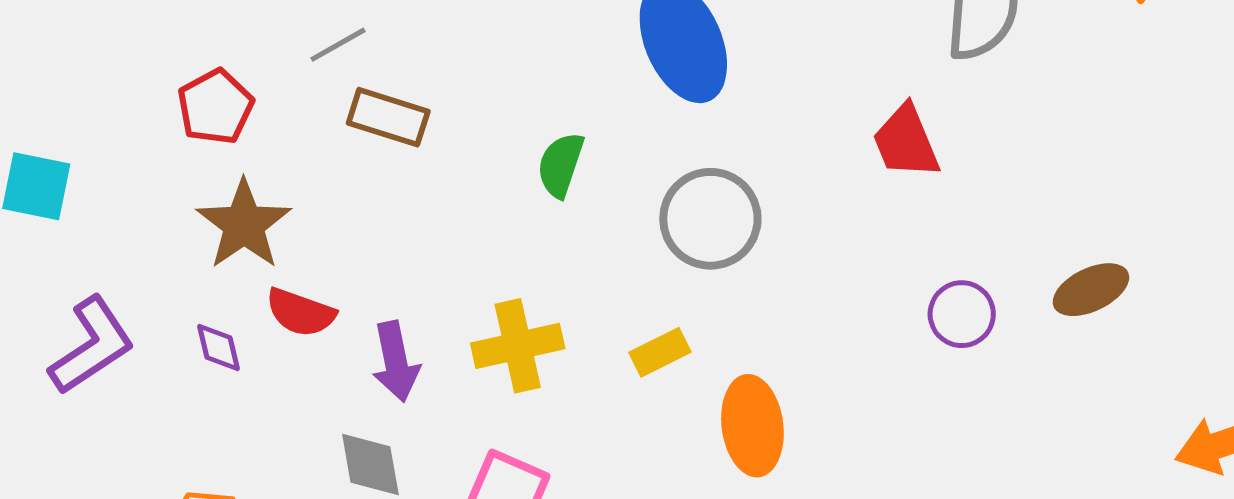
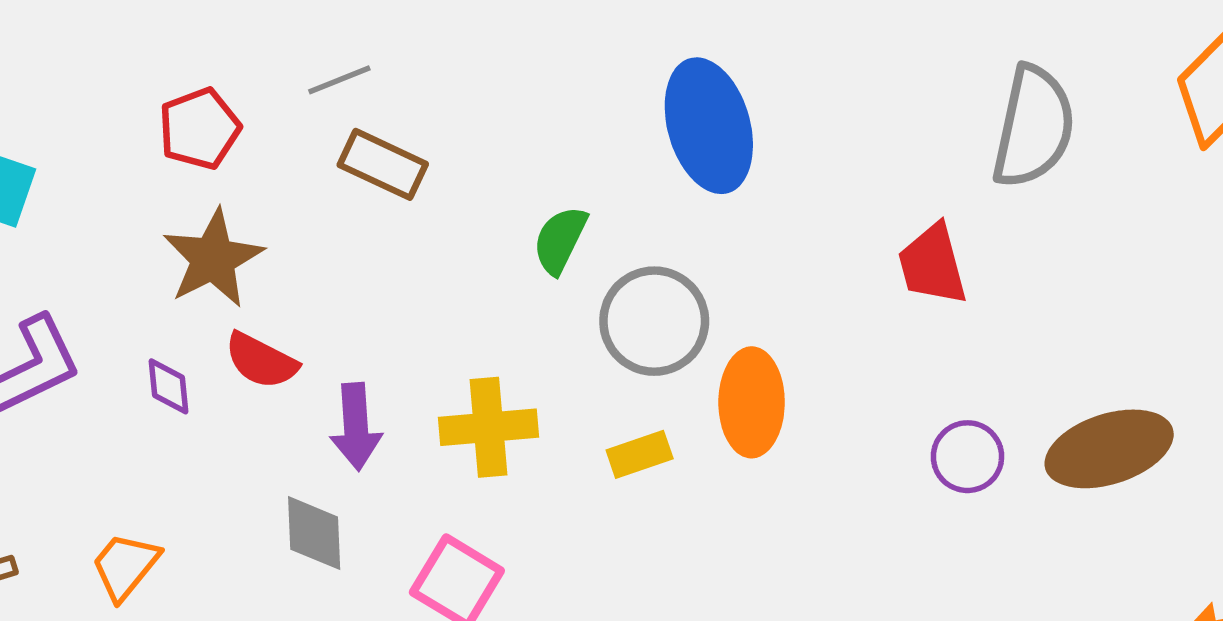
gray circle: (710, 219) -> (654, 321), moved
brown ellipse: (1091, 290) -> (1109, 449), size x1.5
orange ellipse: (752, 426) -> (752, 402), moved

